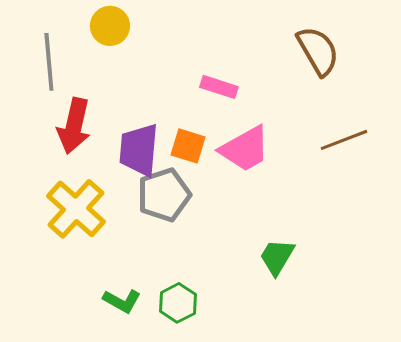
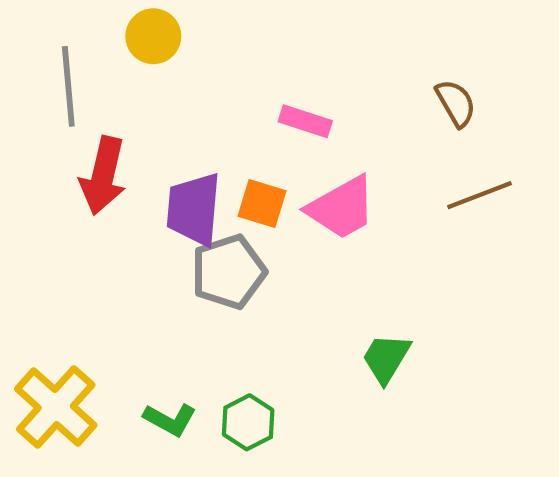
brown semicircle: (318, 51) -> (456, 103), moved, size x0.7
yellow cross: (76, 209) -> (56, 407), moved

